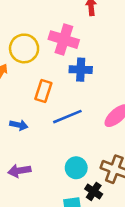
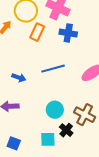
orange rectangle: (43, 91) -> (37, 32), moved
blue arrow: (19, 125) -> (19, 78), moved

